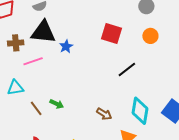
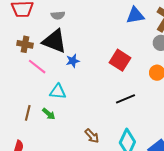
pink line: (33, 61) -> (37, 67), turned 42
cyan triangle: (15, 88) -> (58, 92), moved
brown line: (36, 108) -> (28, 113), turned 35

